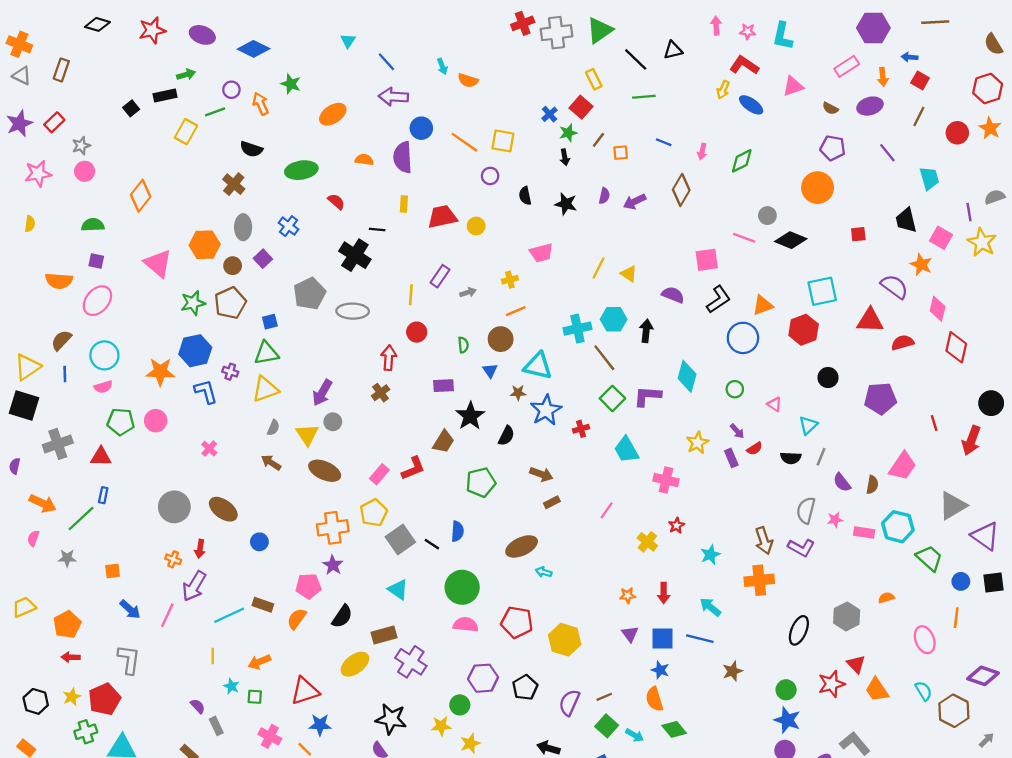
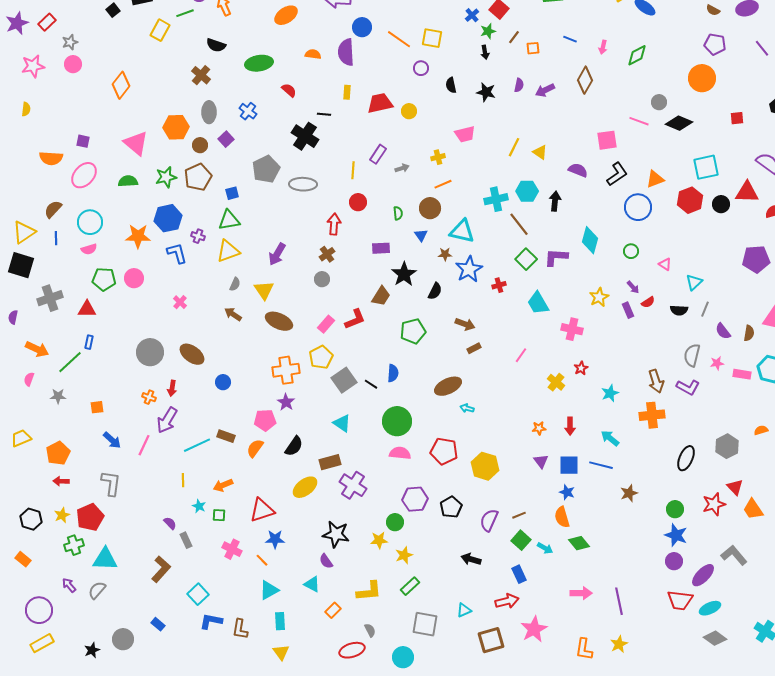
green semicircle: (93, 225) -> (128, 181), moved
black circle: (828, 378) -> (721, 204), moved
gray circle: (333, 422) -> (322, 279), moved

